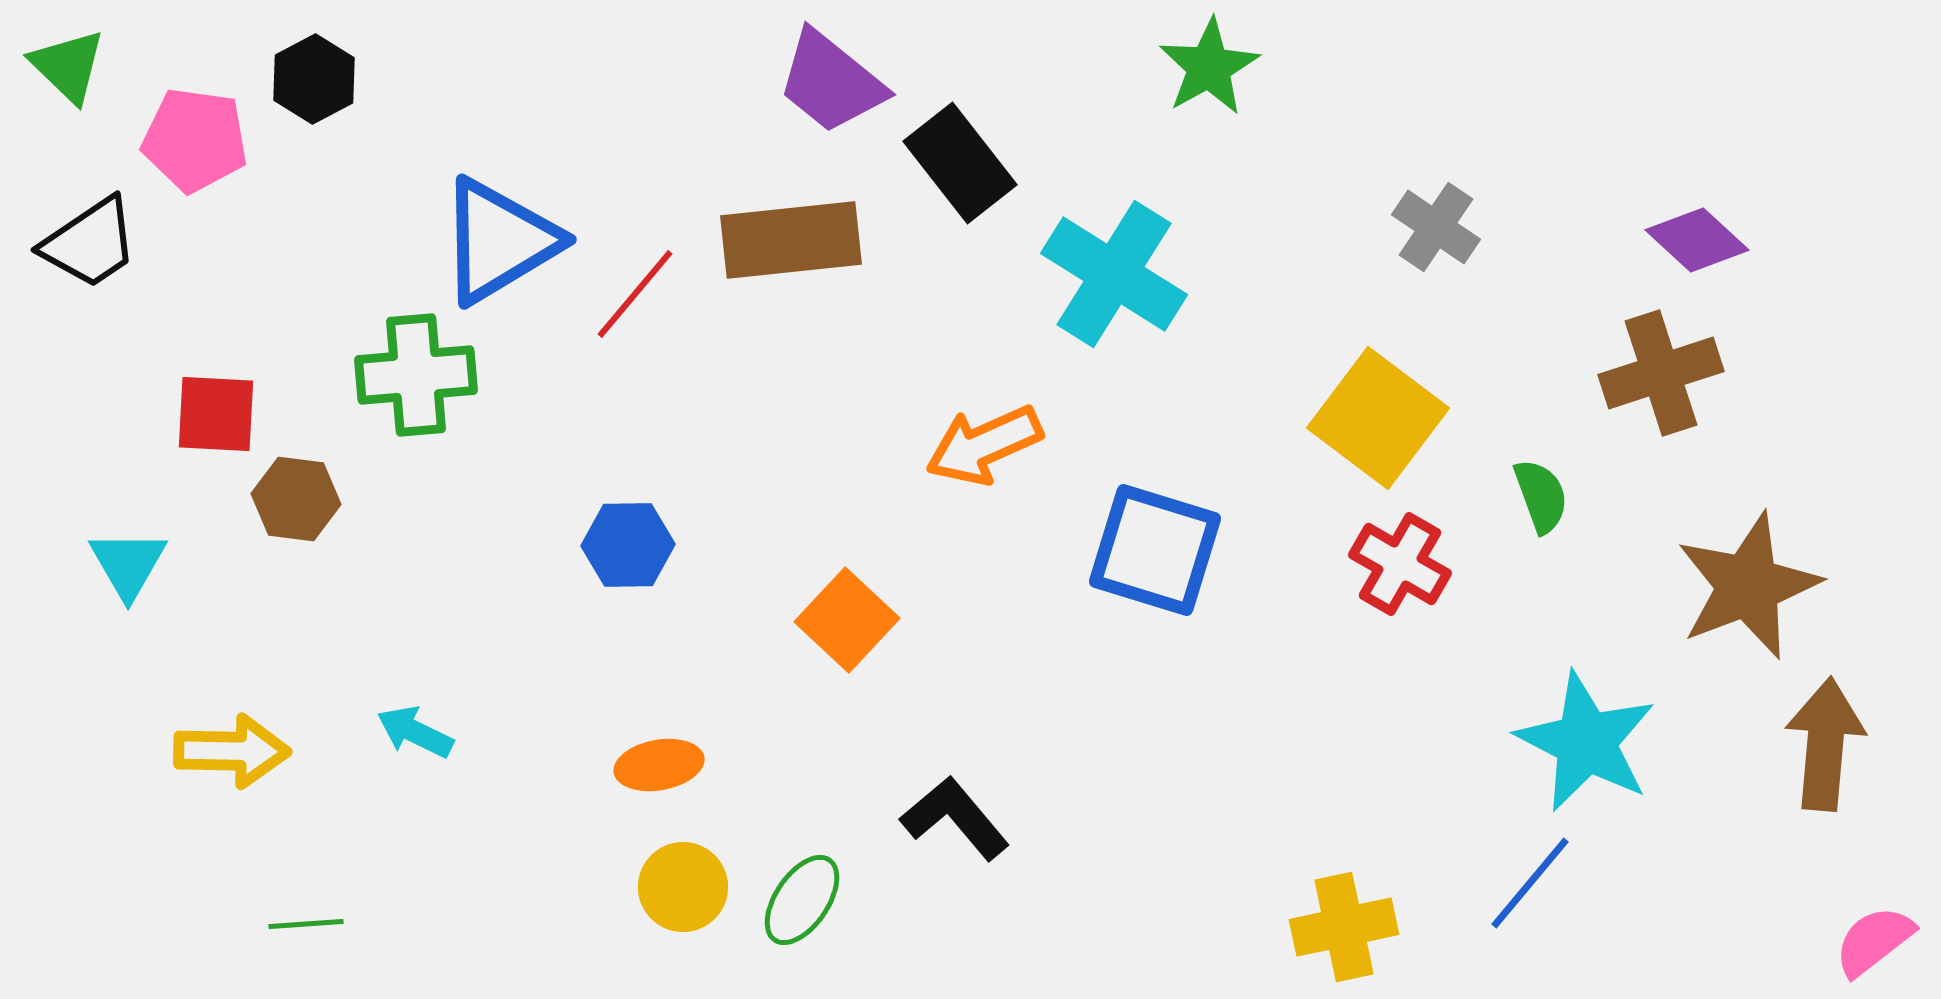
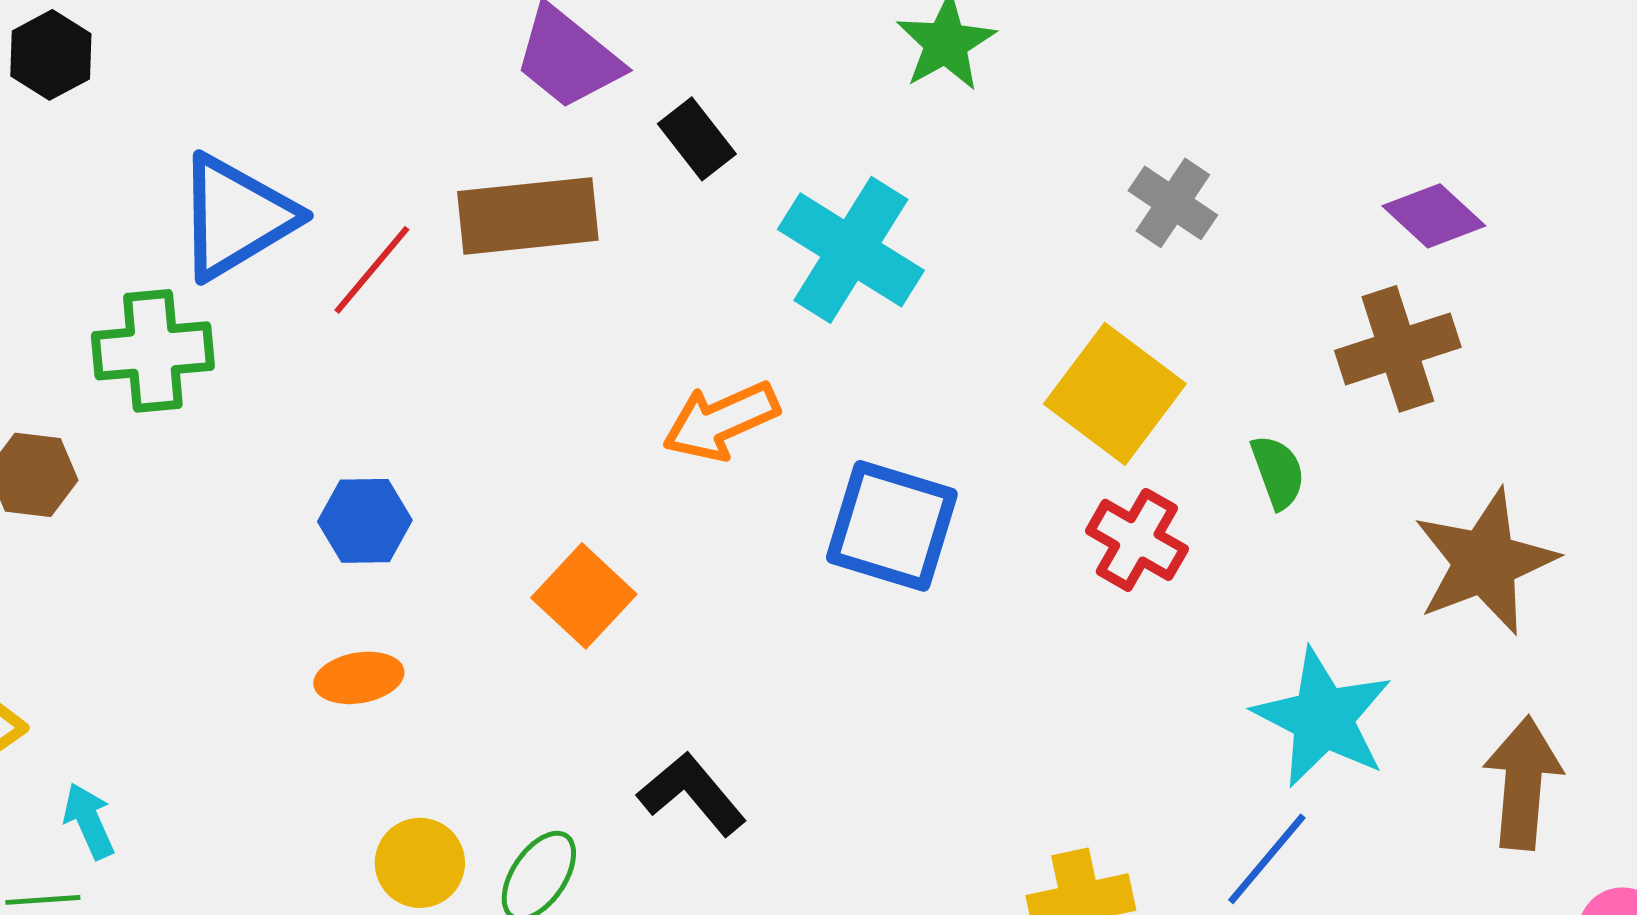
black rectangle: (960, 163) -> (697, 139), size x0.7
cyan arrow: (415, 732) -> (89, 821), moved, turned 40
brown arrow: (1825, 744) -> (1523, 783), moved
orange ellipse: (659, 765) -> (359, 678), moved

